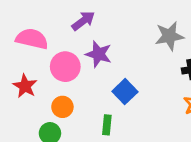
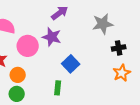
purple arrow: (83, 21) -> (60, 13), moved
orange circle: (62, 107) -> (18, 75), moved

